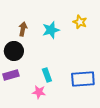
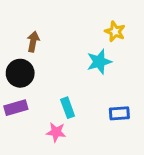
cyan star: (51, 30) -> (99, 62), moved
blue rectangle: (83, 79) -> (119, 113), size x0.6

